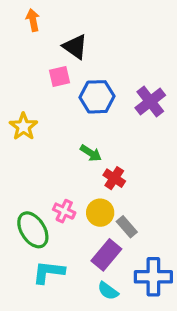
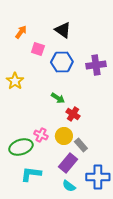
orange arrow: (33, 20) -> (21, 32), moved, turned 48
black triangle: (75, 47) -> (63, 30), moved
pink square: (59, 76) -> (38, 49), turned 32
purple cross: (150, 102) -> (96, 65), turned 30
green ellipse: (33, 230) -> (21, 147), turned -75

